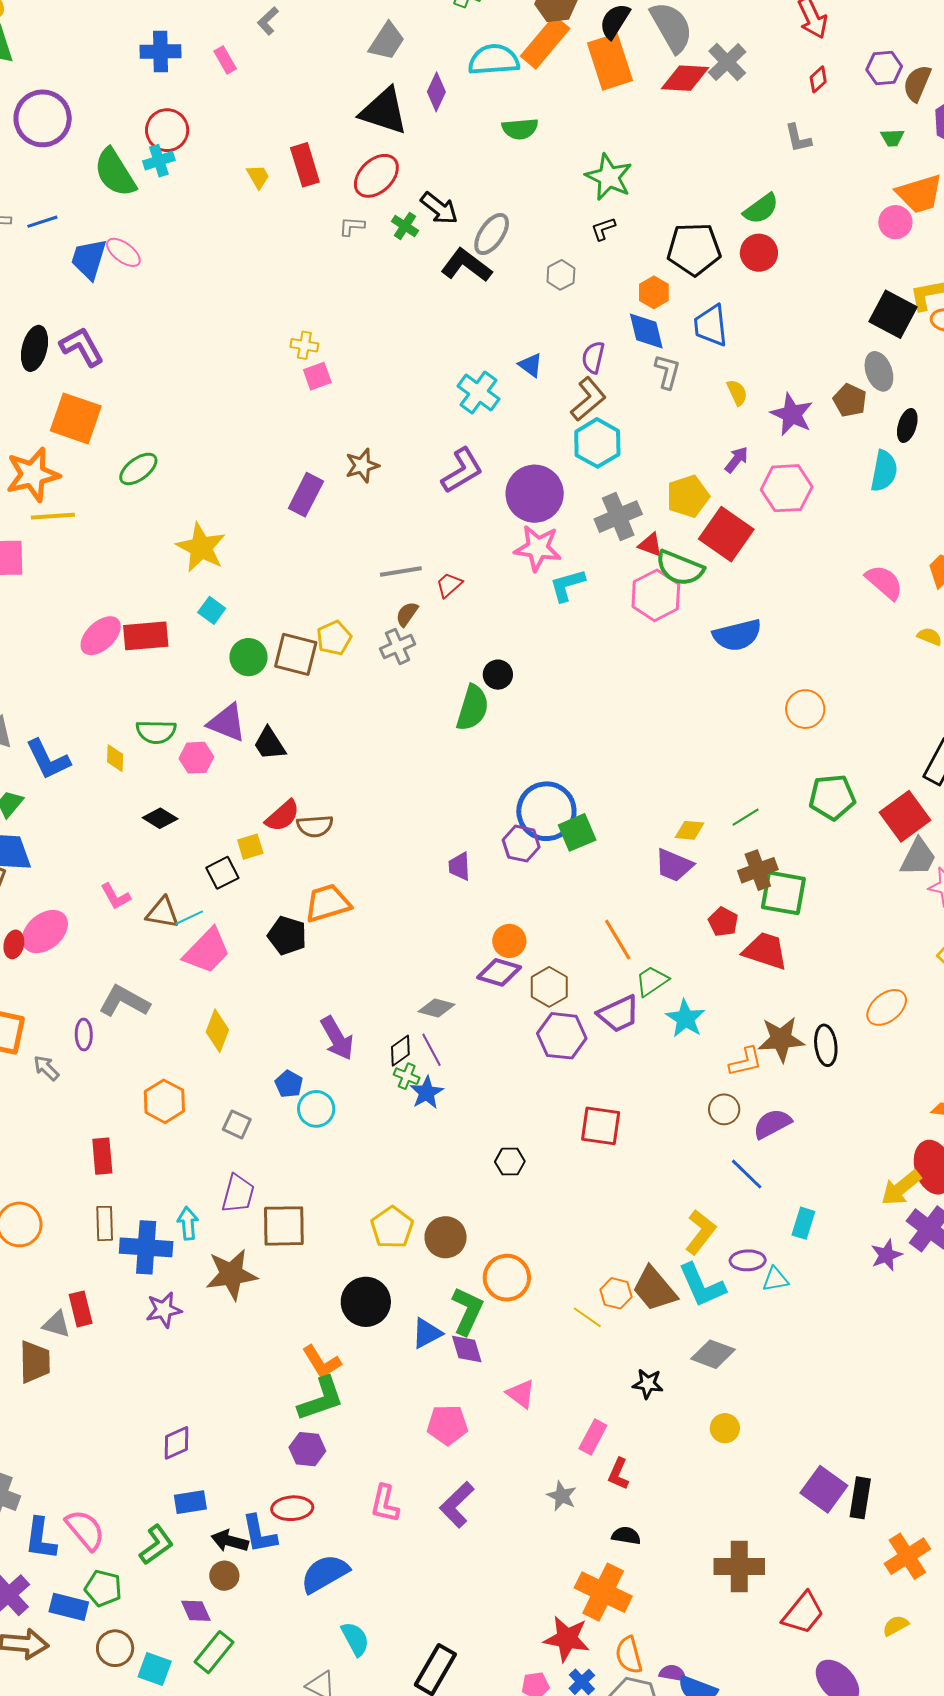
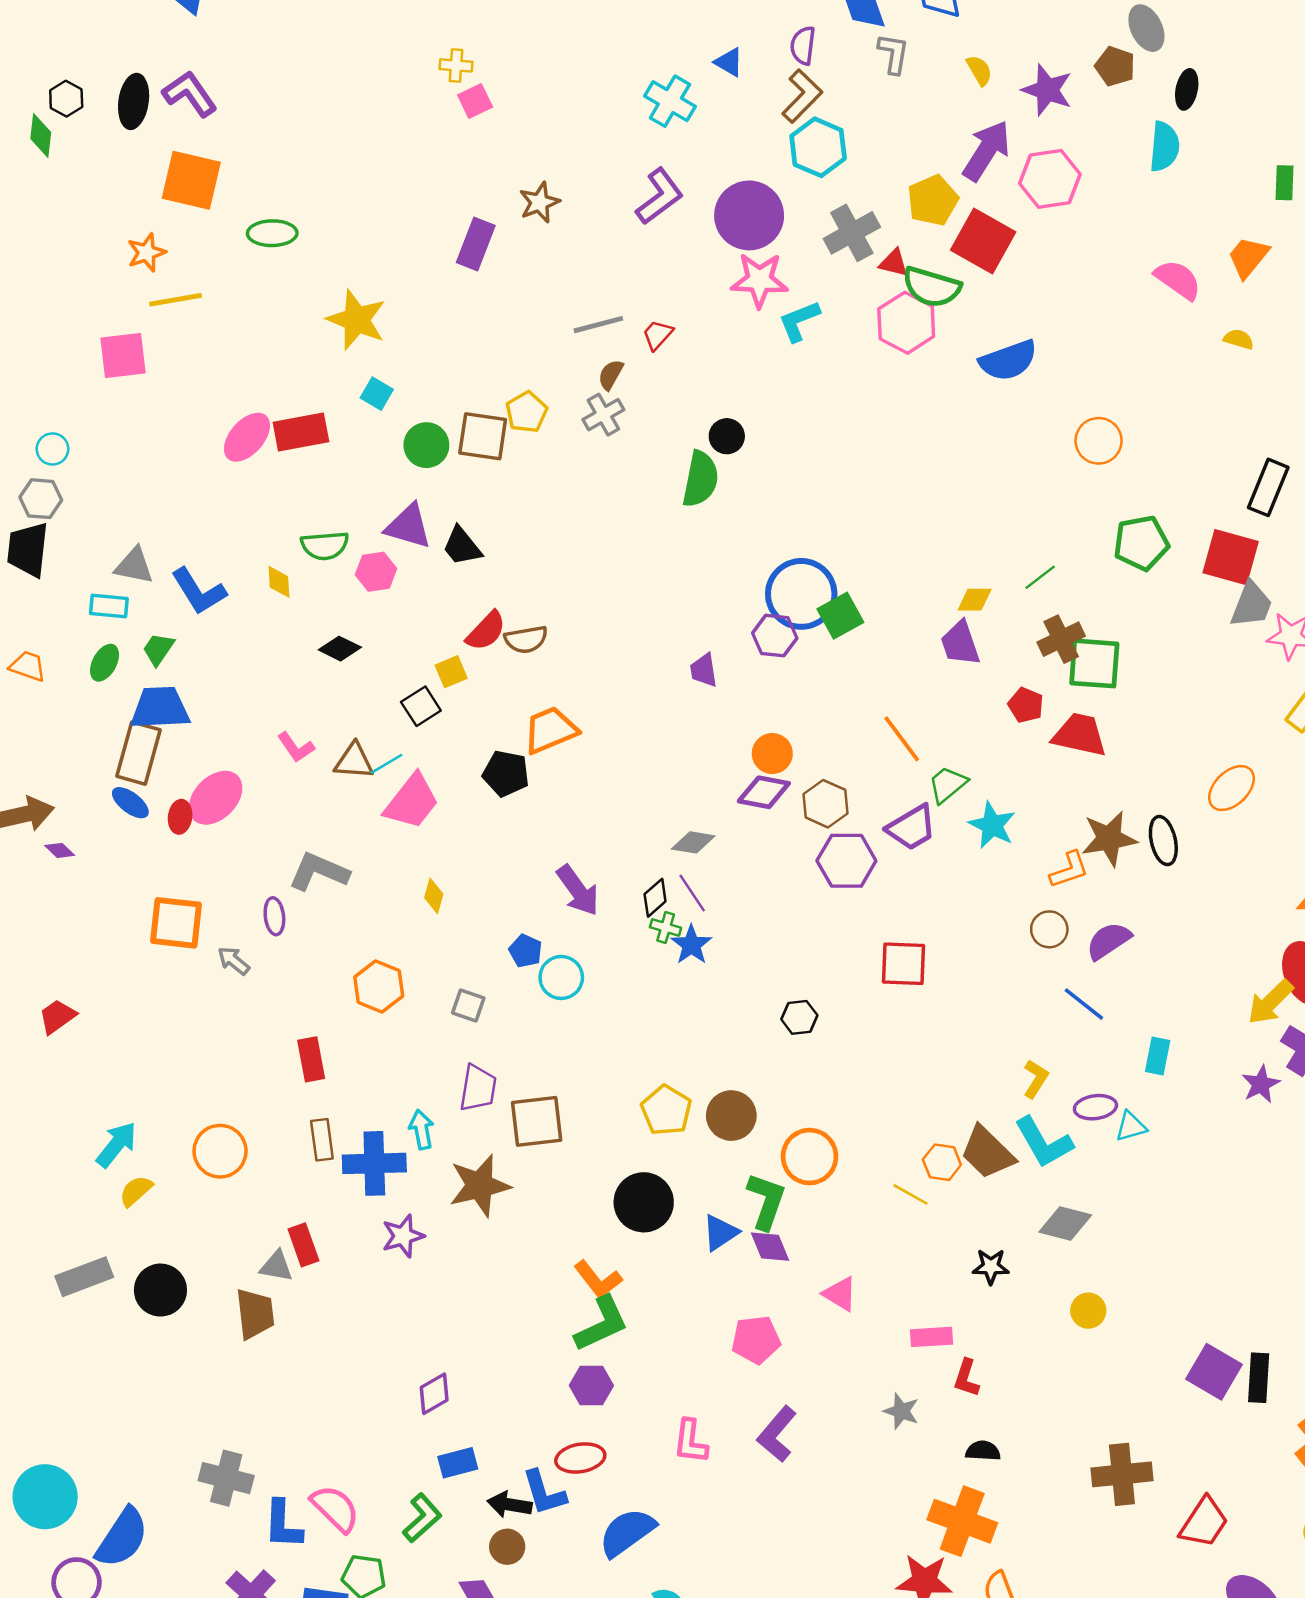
purple arrow: (736, 460) -> (986, 151), size x1.8
green ellipse: (138, 469) -> (272, 233), turned 42
orange star: (33, 475) -> (146, 253), size x0.6
red square: (905, 816) -> (1231, 557), turned -33
purple trapezoid: (674, 865) -> (960, 643), turned 54
yellow diamond: (217, 1031) -> (434, 896), size x0.7
yellow L-shape: (700, 1232) -> (1036, 1079), size x0.7
pink rectangle: (593, 1437) -> (932, 1337), turned 64

